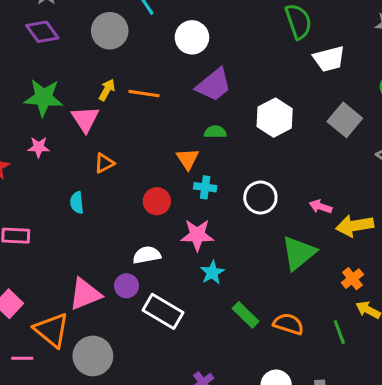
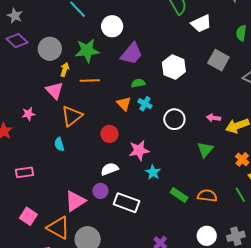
gray circle: (110, 31) -> (50, 49), moved
orange line: (144, 94) -> (90, 80), moved
green star: (44, 98) -> (87, 51), moved
orange triangle: (104, 163) -> (72, 116), size x1.6
cyan cross: (205, 187) -> (145, 104), moved, turned 32
green triangle: (299, 253) -> (205, 150), size x0.7

